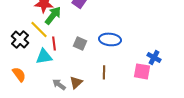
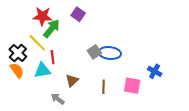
gray square: (80, 43) -> (94, 52), moved, turned 32
pink square: (142, 71) -> (132, 86), moved
orange semicircle: (19, 74) -> (17, 70), moved
brown triangle: (76, 82) -> (72, 81), moved

